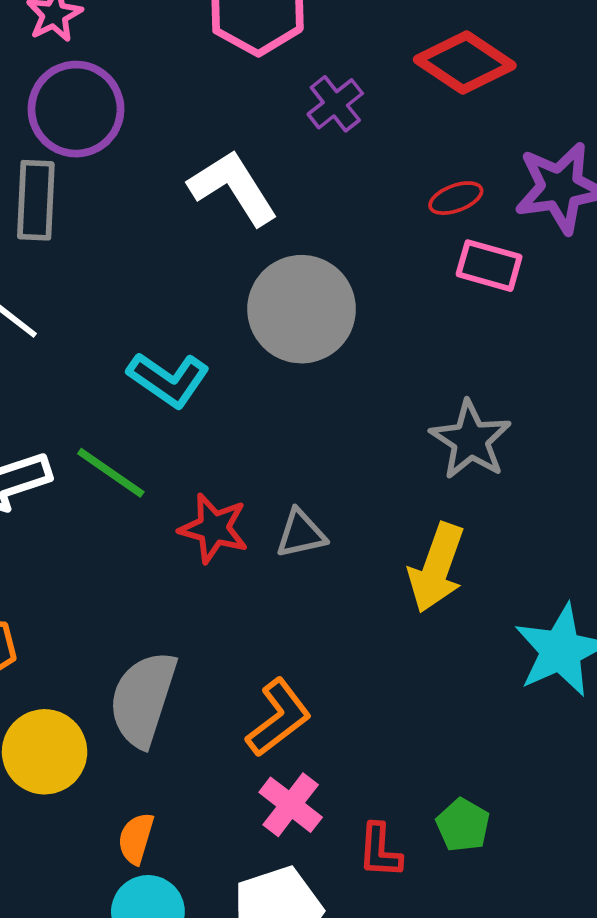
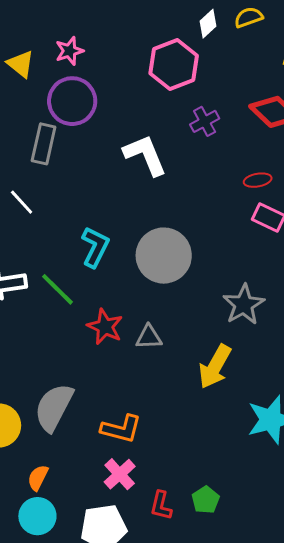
gray circle: (302, 309) -> (164, 256), moved
cyan L-shape: (168, 380) -> (95, 247), turned -108
orange L-shape: (279, 718) -> (121, 429), turned 42

